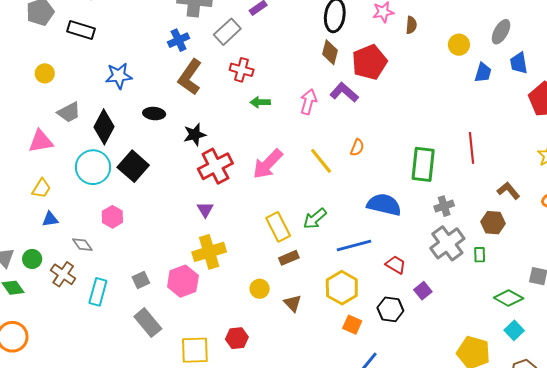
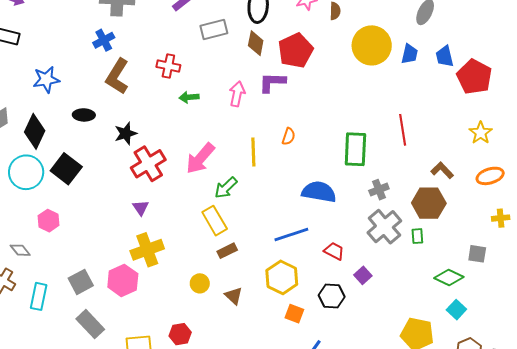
gray rectangle: (227, 32) -> (214, 30), moved, turned 32
yellow circle: (459, 45) -> (372, 45), moved, size x1.8
blue trapezoid: (519, 63) -> (445, 56), moved
purple L-shape: (344, 92) -> (272, 82), turned -36
yellow line: (321, 161) -> (253, 152), turned 40
green arrow: (315, 219) -> (226, 188), moved
brown hexagon: (493, 223) -> (429, 203), size x1.4
gray square: (141, 280) -> (81, 282), size x1.4

